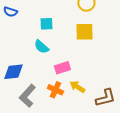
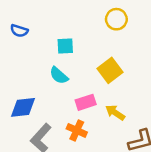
yellow square: (84, 32) -> (110, 70), moved, turned -36
yellow arrow: (77, 87) -> (115, 113), moved

